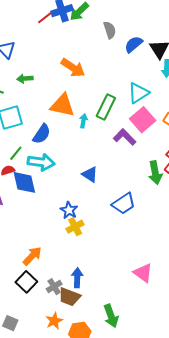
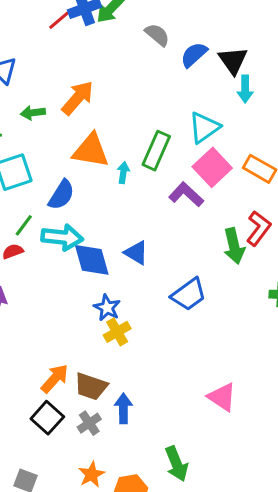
gray semicircle: (110, 30) -> (157, 35), turned -30
orange arrow: (73, 68) -> (78, 98), moved, turned -80
blue diamond: (24, 182) -> (92, 260), moved
brown trapezoid: (69, 297) -> (91, 386), moved

